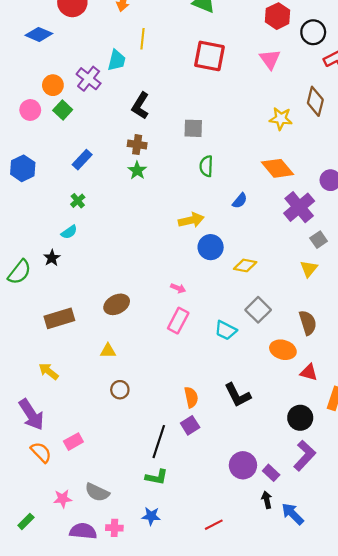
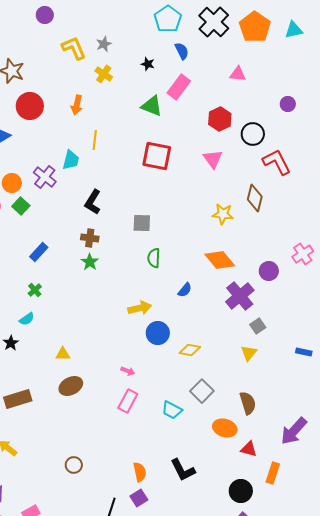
yellow triangle: (108, 351) -> (63, 354), moved

